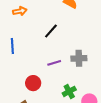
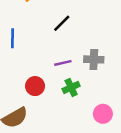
green cross: (69, 91) -> (71, 87), moved

